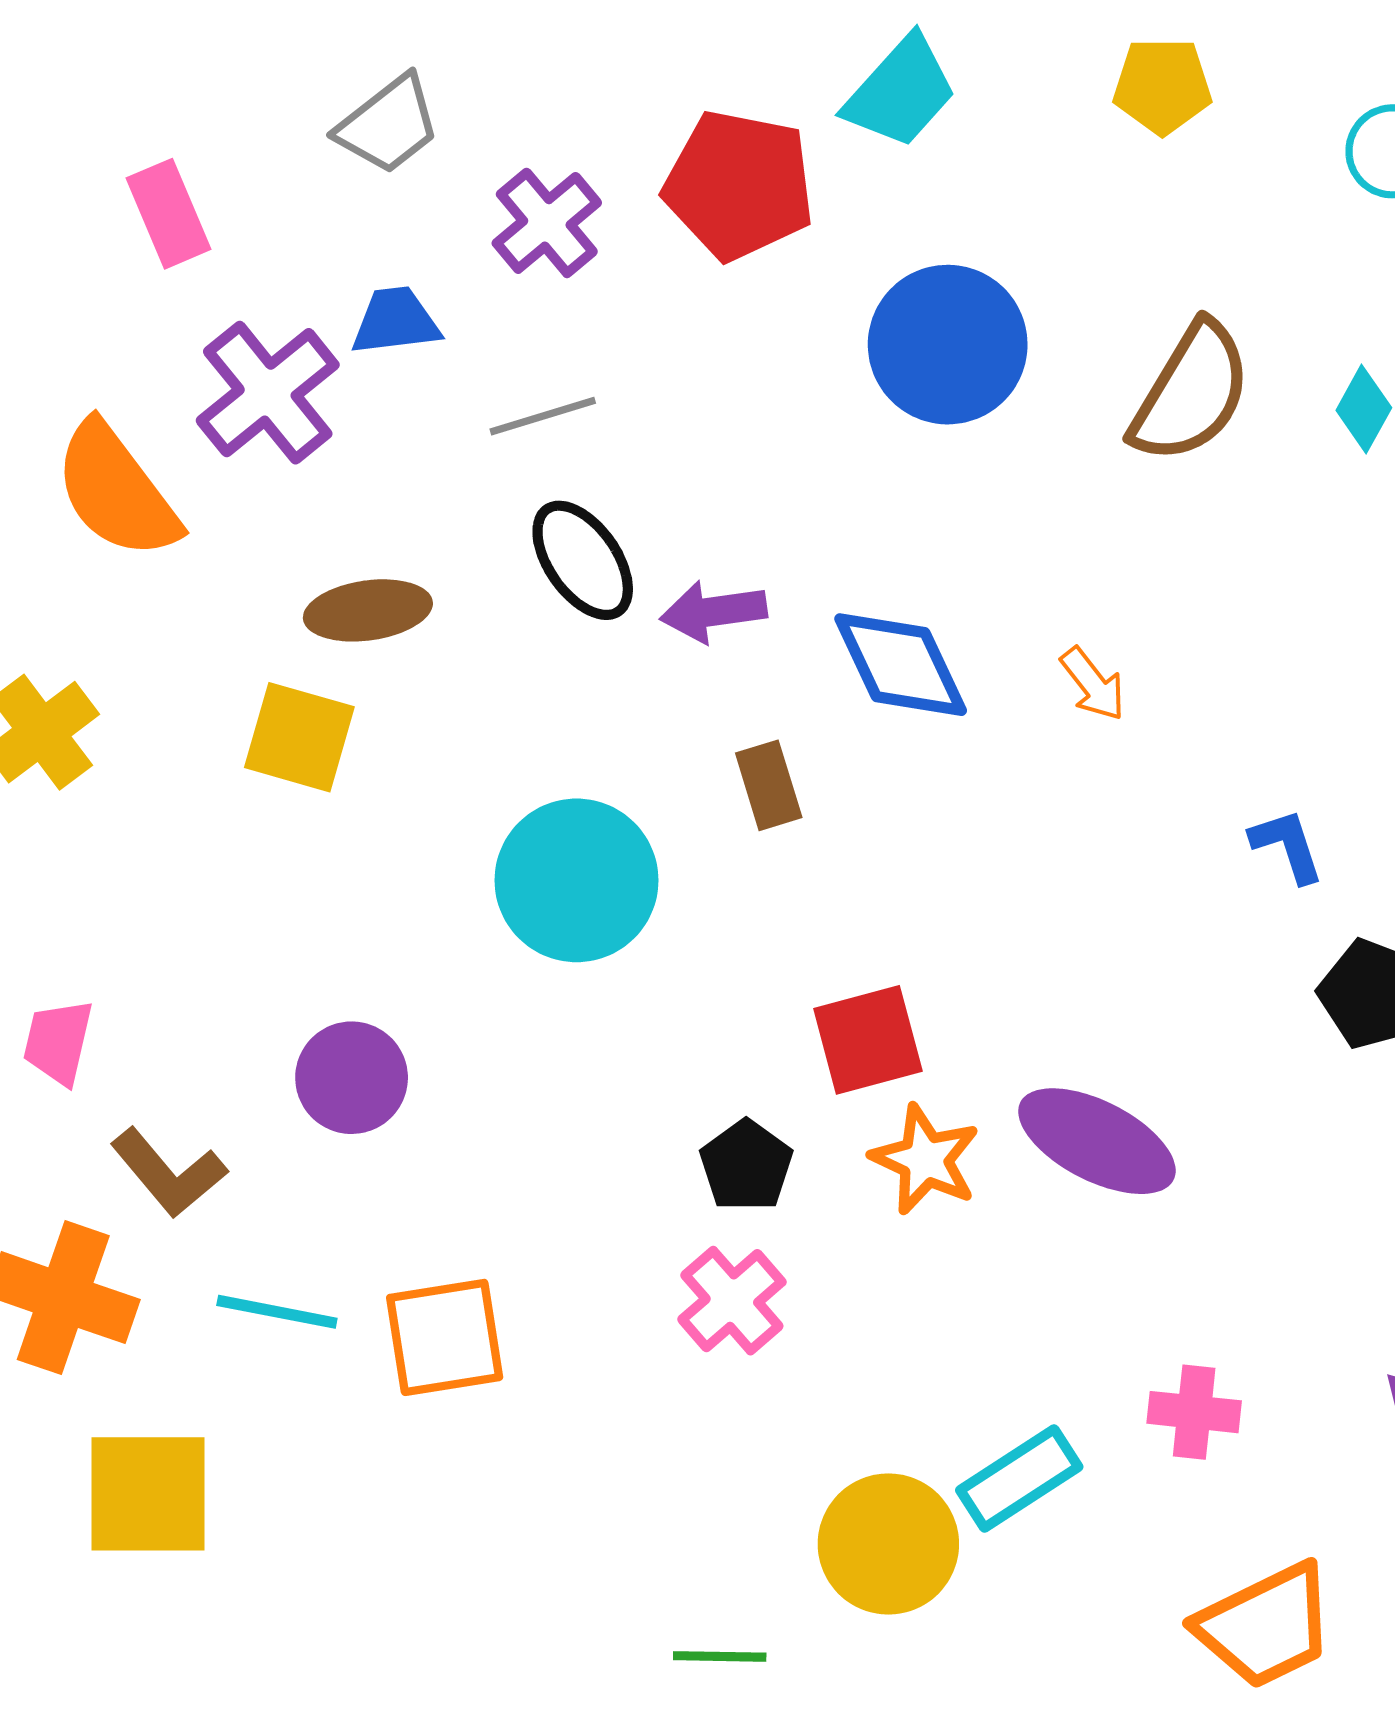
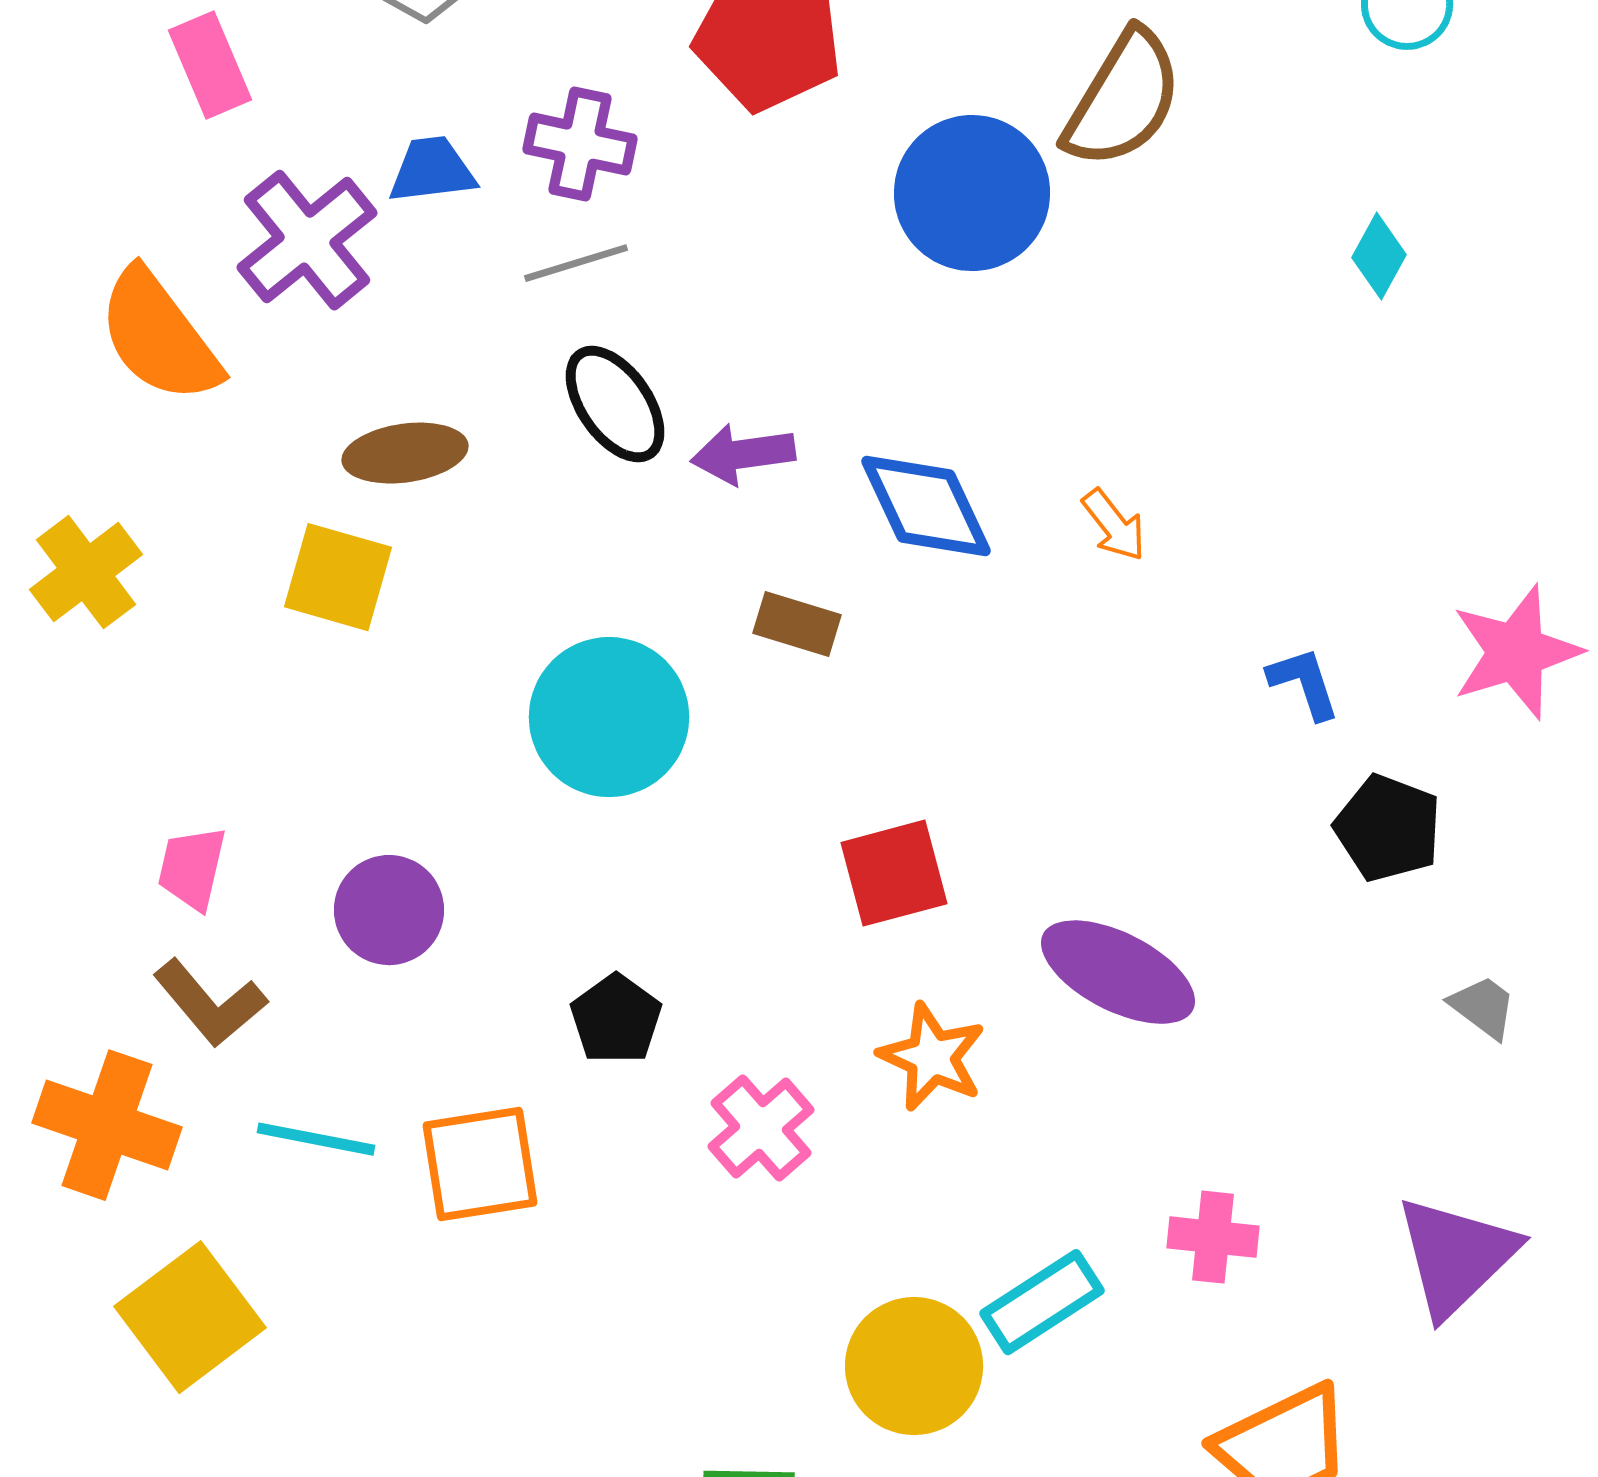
purple cross: (547, 223) -> (580, 144), moved, turned -38
brown semicircle: (1191, 393) -> (1123, 99), moved
brown rectangle: (769, 785) -> (797, 624), turned -56
pink trapezoid: (58, 1042) -> (192, 868), moved
orange star: (925, 1160) -> (932, 1057), moved
black pentagon: (746, 1166) -> (616, 1019), moved
yellow square: (148, 1494) -> (190, 1317), turned -37

